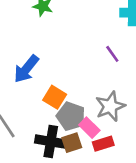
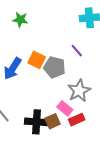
orange square: (55, 97) -> (37, 60), moved
gray pentagon: (71, 116) -> (54, 67), moved

